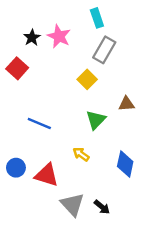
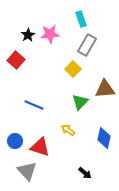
pink star: (59, 36) -> (50, 34), turned -30
brown triangle: (126, 104) -> (105, 89), size x1.5
gray triangle: (72, 205) -> (27, 171), moved

